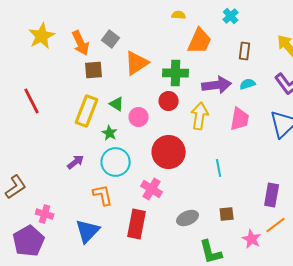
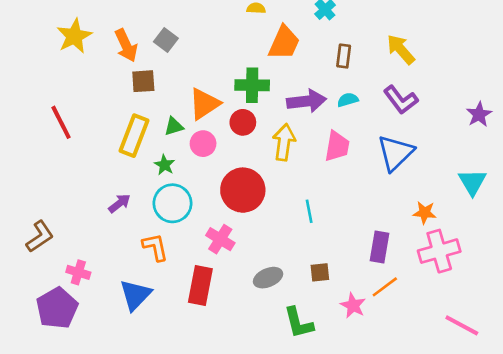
orange triangle: (137, 63) -> (204, 104), moved
green triangle: (117, 104) -> (174, 126), turned -49

